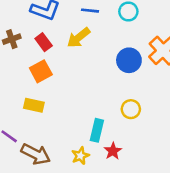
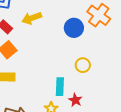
yellow arrow: (79, 38) -> (32, 18), turned 30

